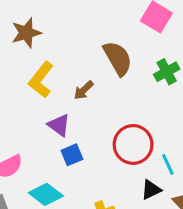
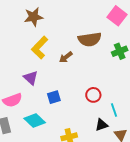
brown semicircle: (118, 58) -> (90, 39), turned 105
purple triangle: (59, 125) -> (31, 78), moved
red circle: (133, 144) -> (93, 95), size x0.6

